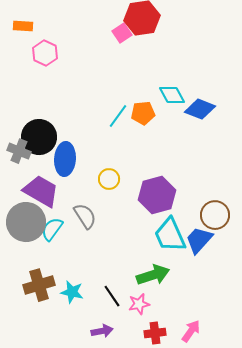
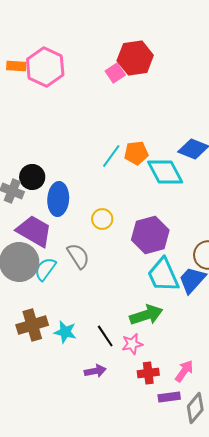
pink hexagon: (45, 53) -> (45, 67), moved, size x1.5
cyan diamond: (172, 95) -> (165, 172), moved, size x1.4
black circle: (39, 137) -> (32, 177), size x0.7

